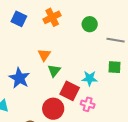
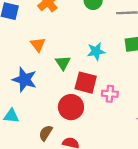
orange triangle: (44, 55) -> (38, 45), moved
cyan star: (90, 78) -> (96, 51), moved

